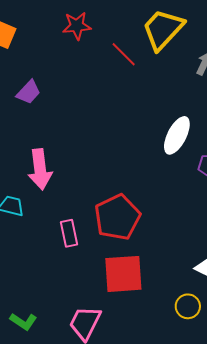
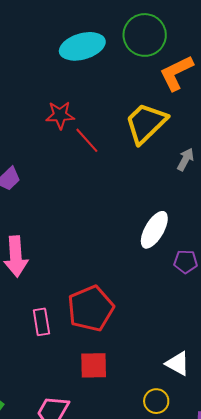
red line: (124, 54) -> (87, 140), moved
red square: (123, 274) -> (94, 365), size x0.7

